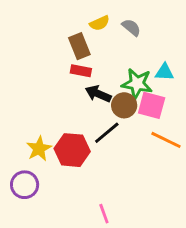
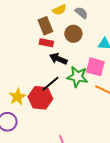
green star: (137, 84) -> (77, 77), moved
brown circle: (124, 105) -> (73, 34), moved
black line: (107, 133) -> (50, 84), moved

